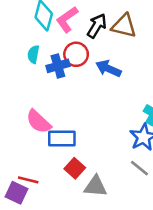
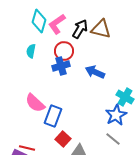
blue cross: (58, 66) -> (61, 66), moved
blue arrow: (108, 69) -> (95, 72), moved
blue rectangle: (62, 138) -> (53, 116), turned -70

